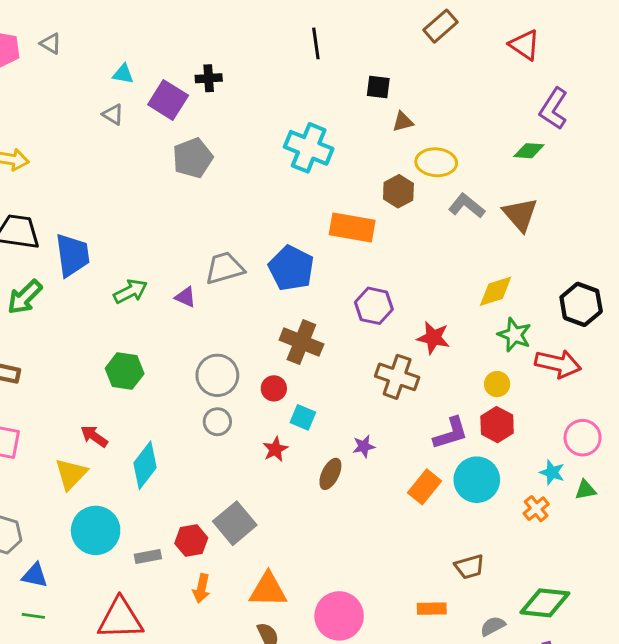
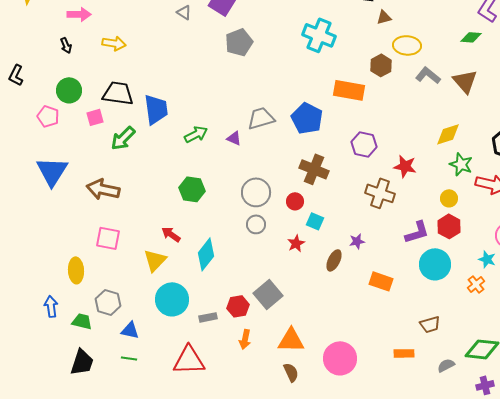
orange rectangle: (425, 487) -> (381, 281), moved, turned 70

